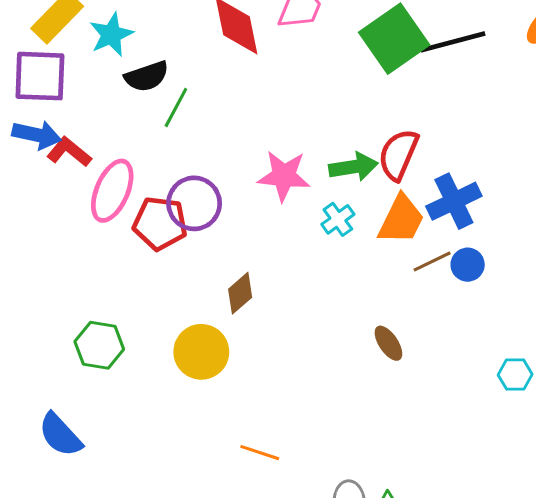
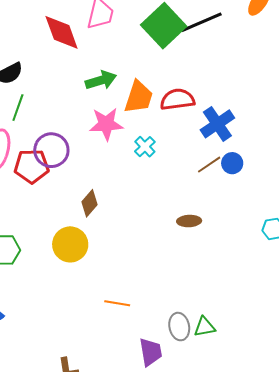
green line: (176, 107) -> (18, 108), moved
red semicircle: (398, 155) -> (177, 99), turned 68
green arrow: (353, 167) -> (101, 80), moved
orange trapezoid: (401, 220) -> (139, 97), moved
brown ellipse: (388, 343) -> (189, 221), turned -50

